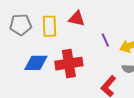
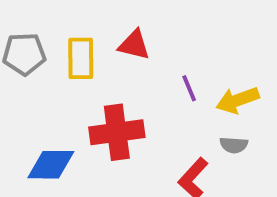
blue diamond: (36, 63) -> (51, 165), moved

